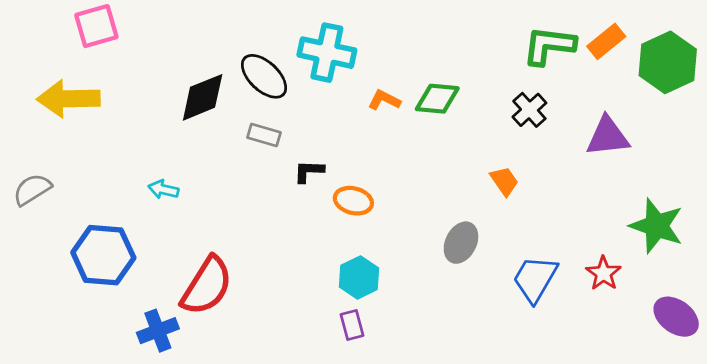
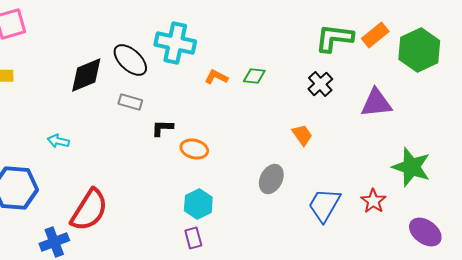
green diamond: (437, 99) -> (254, 76), size x0.7

